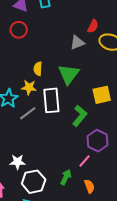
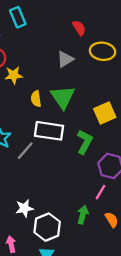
red semicircle: (93, 26) -> (79, 28), moved, turned -48
yellow semicircle: (38, 69) -> (36, 99), moved
yellow star: (29, 87) -> (14, 75), moved
white rectangle: (51, 100) -> (49, 131), turned -65

